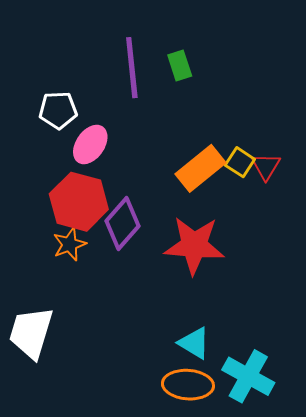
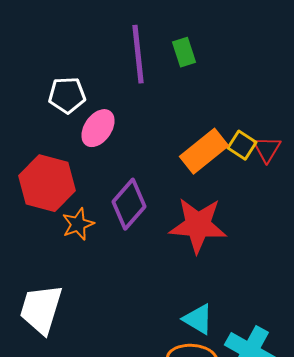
red hexagon: (79, 202) -> (47, 183), moved

